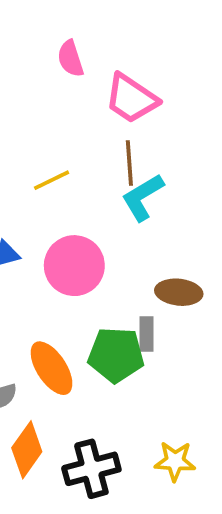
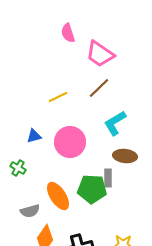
brown line: (129, 163) -> (99, 88), turned 50
cyan L-shape: (143, 197) -> (115, 123), moved

